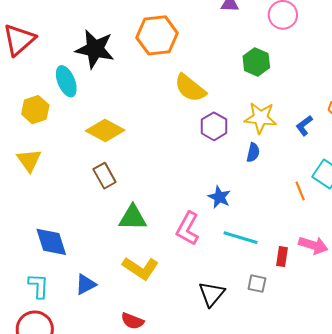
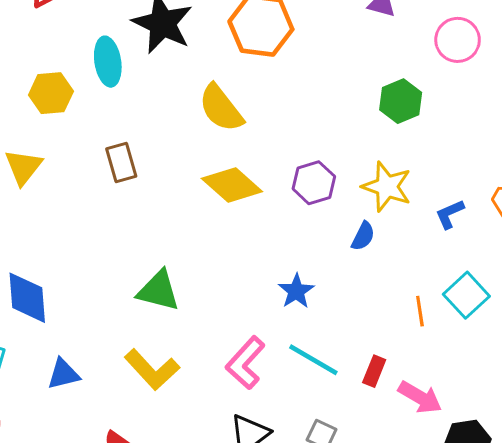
yellow semicircle: (190, 88) -> (221, 108), moved
yellow diamond: (105, 130) -> (232, 185), moved
brown rectangle: (104, 176) -> (121, 162), moved
pink L-shape: (188, 229) -> (245, 363), moved
red rectangle: (282, 257) -> (374, 371), moved

